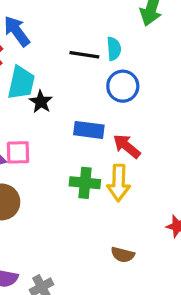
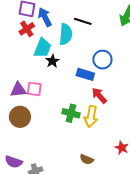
cyan semicircle: (114, 49) -> (66, 34), moved, size x1.5
black line: (84, 55) -> (83, 21), moved
blue rectangle: (89, 130) -> (85, 74), moved

